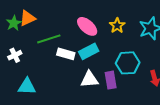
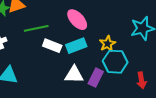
yellow star: (117, 25) -> (107, 44), moved
purple rectangle: (111, 80) -> (96, 78), turned 30

